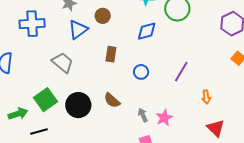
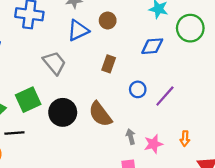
purple line: (181, 72) -> (165, 96), moved
orange arrow: (206, 97) -> (185, 139), moved
brown semicircle: (112, 100) -> (100, 114), size x1.4

